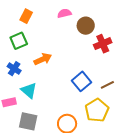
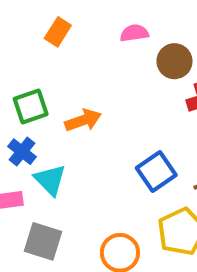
green square: (19, 41) -> (31, 107), moved
blue cross: (14, 69) -> (22, 152), moved

